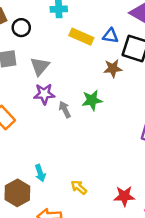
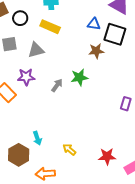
yellow rectangle: (81, 37) -> (50, 27), moved
gray triangle: (40, 66) -> (36, 50), turned 36
purple star: (44, 94) -> (26, 77), moved
gray arrow: (65, 109) -> (57, 85), turned 64

